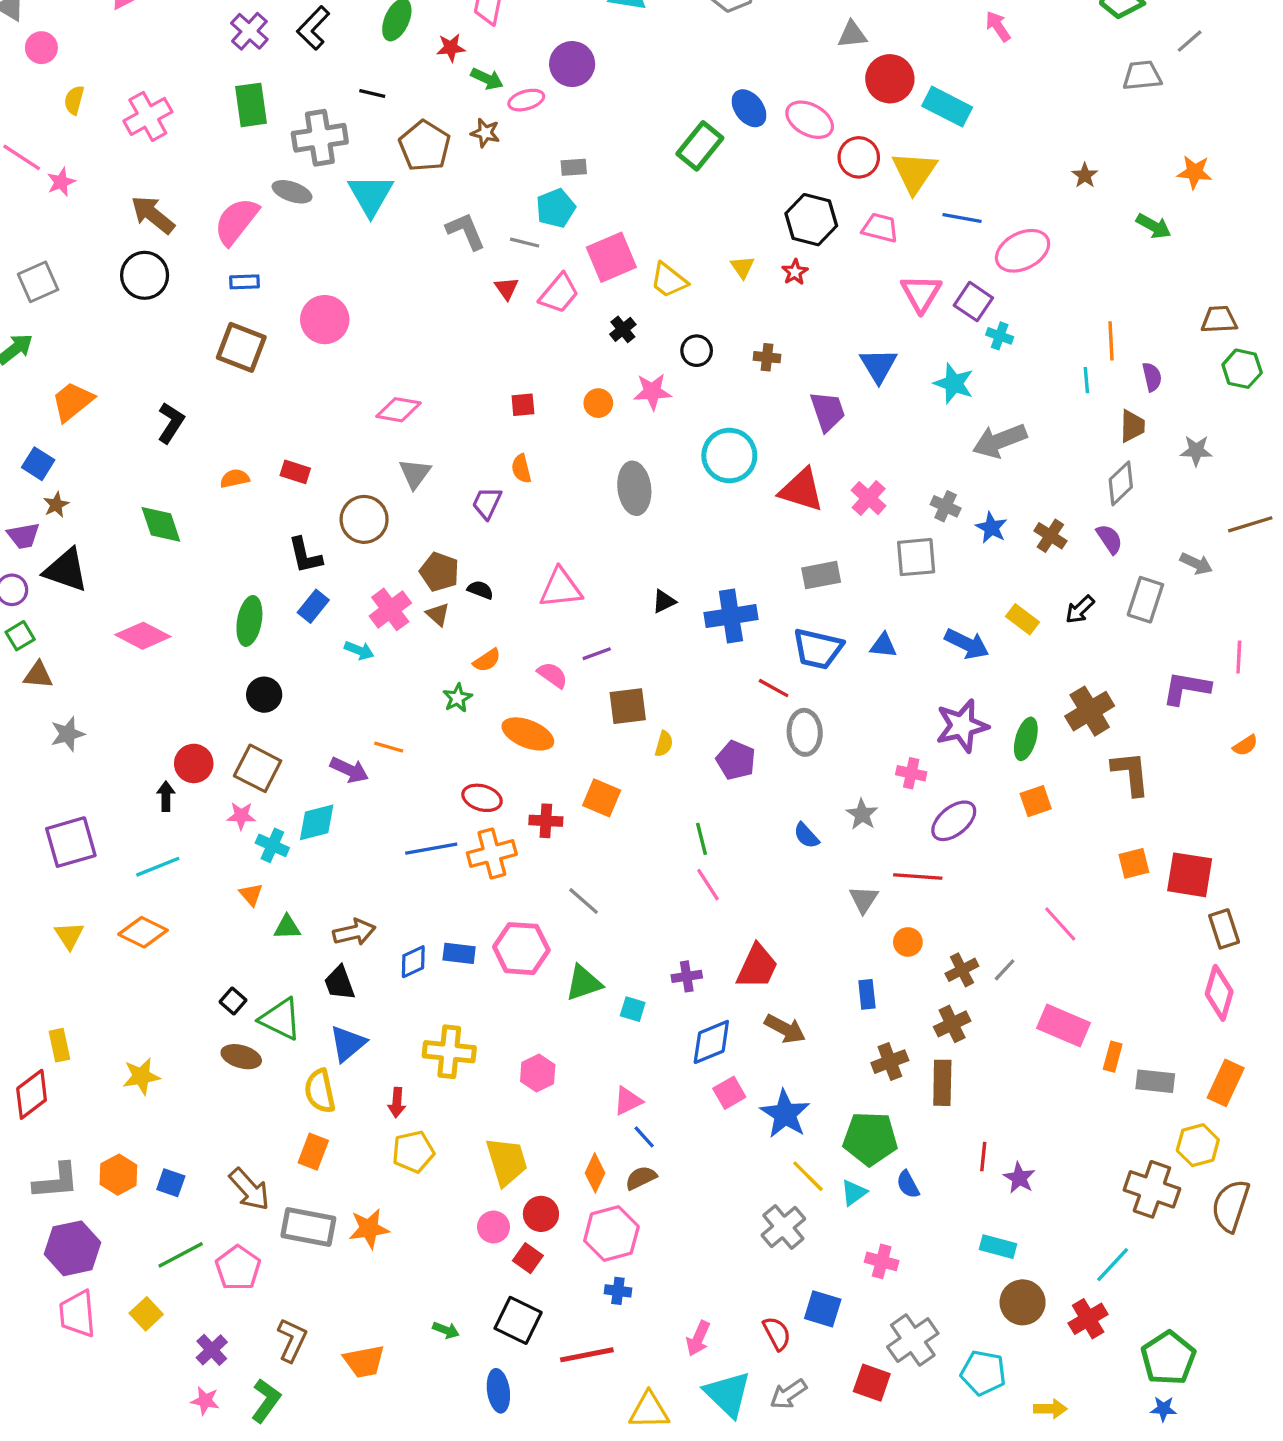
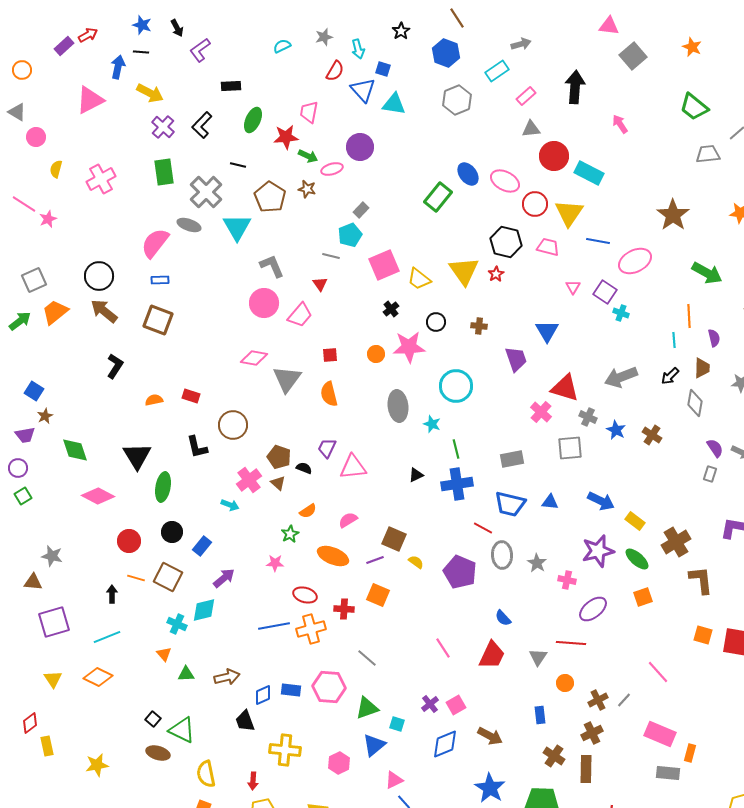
red star: (451, 48) -> (286, 137), size x1.4
gray cross: (320, 138) -> (206, 192), turned -36
gray rectangle: (574, 167) -> (361, 210), turned -42
brown star: (1085, 175) -> (673, 215), size x2.0
brown arrow: (153, 215) -> (104, 311), moved
green arrow: (1154, 226) -> (707, 273), moved, size x1.4
gray L-shape: (466, 231) -> (272, 266), moved
yellow triangle: (742, 267) -> (464, 271), size x2.0
pink trapezoid: (559, 293) -> (300, 315), moved
pink triangle: (921, 293) -> (573, 287), size x0.6
pink circle: (325, 320) -> (264, 303), moved
cyan star: (954, 383) -> (432, 424), moved, size x0.7
pink star: (652, 392) -> (409, 347), size x1.4
orange trapezoid: (73, 401) -> (55, 312), moved
orange semicircle: (521, 469) -> (329, 394), size x1.4
gray triangle: (415, 474) -> (287, 379), moved, size x1.4
gray diamond: (1121, 483) -> (695, 403), turned -36
red triangle: (801, 490) -> (565, 388), moved
purple trapezoid: (487, 503) -> (327, 448), moved
green diamond: (161, 524) -> (75, 450), moved
purple semicircle: (1109, 539) -> (715, 448), moved
black triangle: (66, 570) -> (137, 456), moved, turned 40
gray rectangle: (1145, 600) -> (710, 474), size x0.6
blue rectangle: (313, 606) -> (202, 546), moved
black arrow: (1080, 609) -> (670, 376), moved
yellow rectangle: (1023, 619) -> (635, 521), moved
purple line: (597, 654) -> (375, 560), moved
brown triangle: (38, 675) -> (33, 582), moved
pink semicircle: (552, 675) -> (348, 520), turned -66
brown square: (628, 706) -> (394, 539), turned 30
gray star: (68, 734) -> (52, 556), turned 30
green ellipse: (1026, 739) -> (637, 559), turned -65
yellow semicircle: (664, 744) -> (416, 562), turned -70
orange line: (389, 747) -> (136, 578), moved
purple pentagon: (736, 760) -> (460, 572), size x1.4
red circle: (194, 763) -> (129, 541), moved
purple arrow: (349, 770) -> (224, 578), turned -65
gray star: (862, 814) -> (537, 563), moved
pink star: (241, 816) -> (275, 563), moved
green line: (701, 839) -> (456, 449), moved
orange square: (1134, 863) -> (703, 635), turned 30
red trapezoid: (757, 967) -> (492, 655), moved
purple cross: (687, 976) -> (430, 704), turned -30
black trapezoid: (340, 983) -> (245, 721), moved
blue triangle: (348, 1044) -> (374, 745), moved
brown cross: (890, 1062) -> (554, 756), turned -35
gray rectangle: (1155, 1081) -> (668, 773), moved
pink square: (729, 1093) -> (456, 705), moved
red diamond: (32, 1094) -> (30, 723), moved, size x0.7

